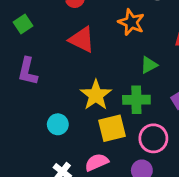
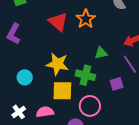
orange star: (131, 22) -> (86, 19), moved
yellow star: (96, 95) -> (57, 64), turned 30

